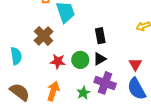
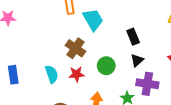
green circle: (80, 60) -> (106, 66), moved
red star: (58, 61) -> (77, 74), moved

